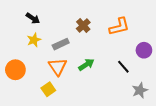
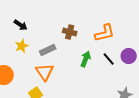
brown cross: (83, 26) -> (70, 32), turned -32
green arrow: (86, 65) -> (86, 59), moved, turned -35
black line: (123, 67) -> (109, 59), moved

